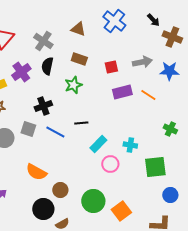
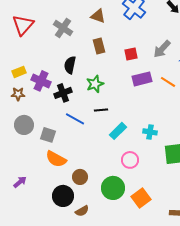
brown rectangle: (79, 59) -> (99, 46), turned 56
gray arrow: (142, 62) -> (162, 49), turned 144
black semicircle: (47, 66) -> (70, 65), moved
purple cross: (21, 72) -> (41, 81), moved, turned -30
green star: (73, 85) -> (95, 84), moved
gray square: (28, 129) -> (48, 135), moved
pink circle: (110, 164) -> (130, 160), moved

